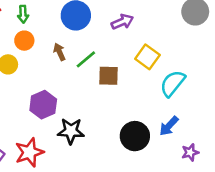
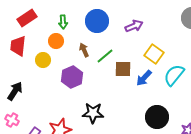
green arrow: (23, 14) -> (63, 22), moved
purple hexagon: (43, 105) -> (72, 77), moved
blue arrow: (169, 126) -> (144, 78), moved
black circle: (135, 136) -> (157, 117), moved

